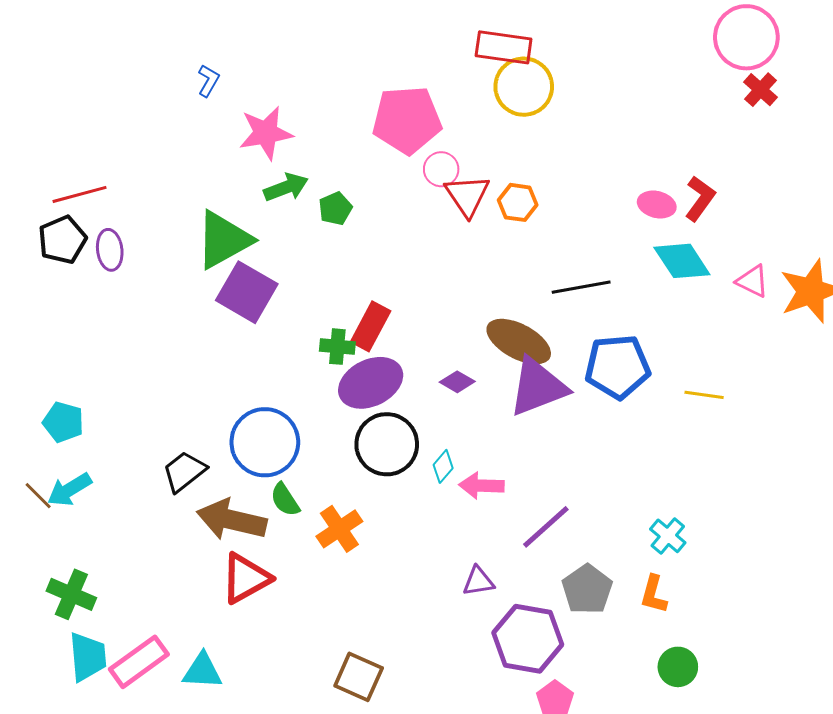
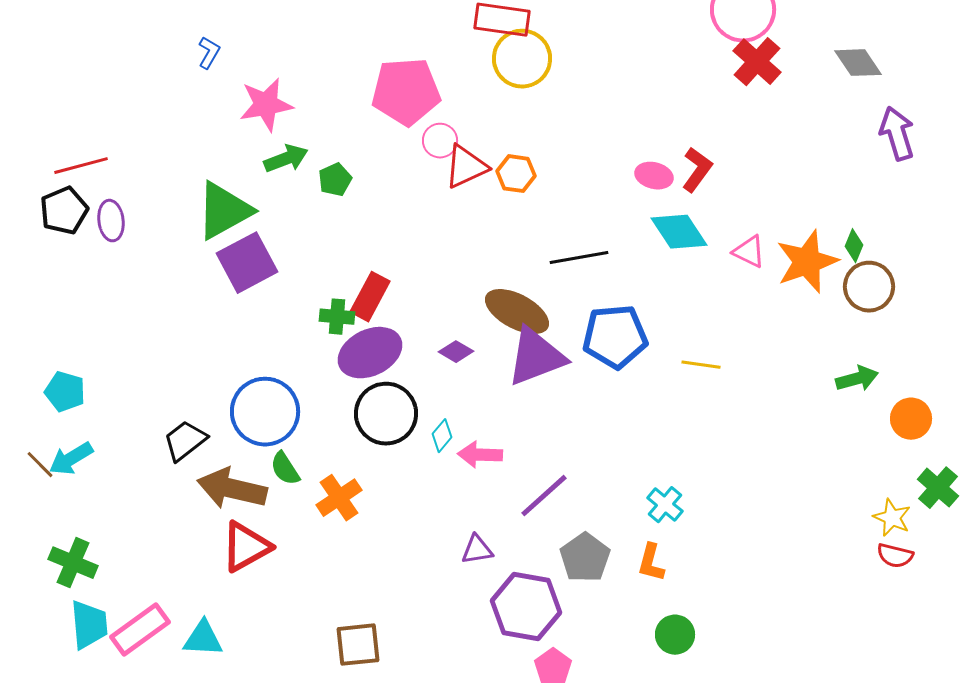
red cross: (760, 90) -> (757, 62), size x1.4
red triangle: (467, 195) -> (466, 167), turned 39
purple square: (247, 292) -> (247, 263), turned 32
brown square: (359, 677) -> (358, 645), turned -30

